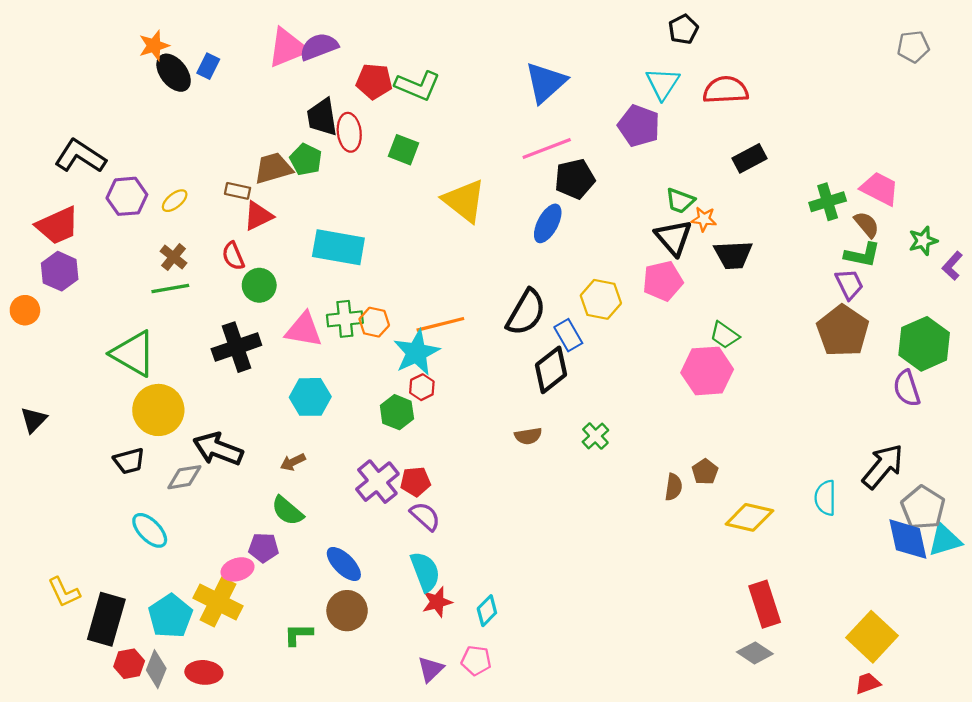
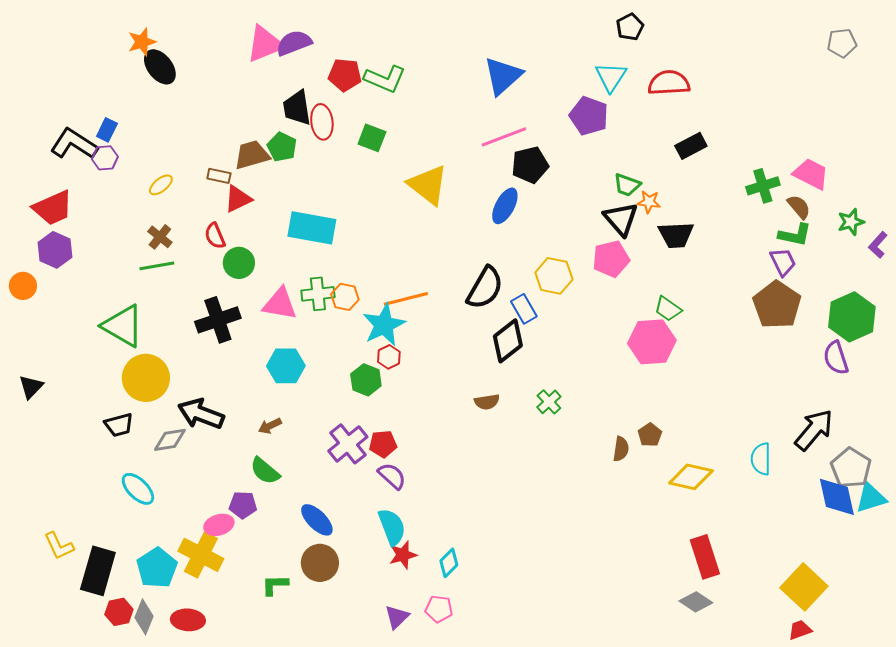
blue rectangle: (208, 66) -> (107, 130), moved
purple hexagon: (127, 196) -> (105, 158), moved, size x0.7

